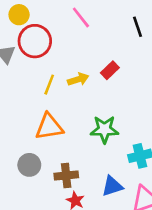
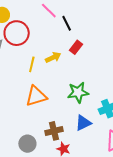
black line: (138, 27) -> (67, 23), moved
gray circle: (29, 165) -> (27, 144), moved
blue triangle: (112, 186) -> (83, 123), moved

